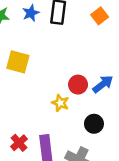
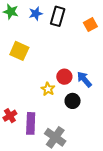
blue arrow: (103, 84) -> (84, 79), turned -102
black circle: (94, 124) -> (73, 101), moved

